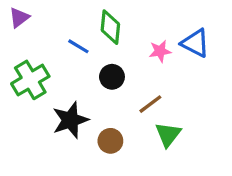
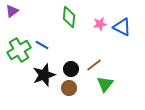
blue line: (78, 46) -> (42, 45), moved
pink star: (160, 51) -> (100, 24), moved
black circle: (112, 77) -> (71, 69), moved

